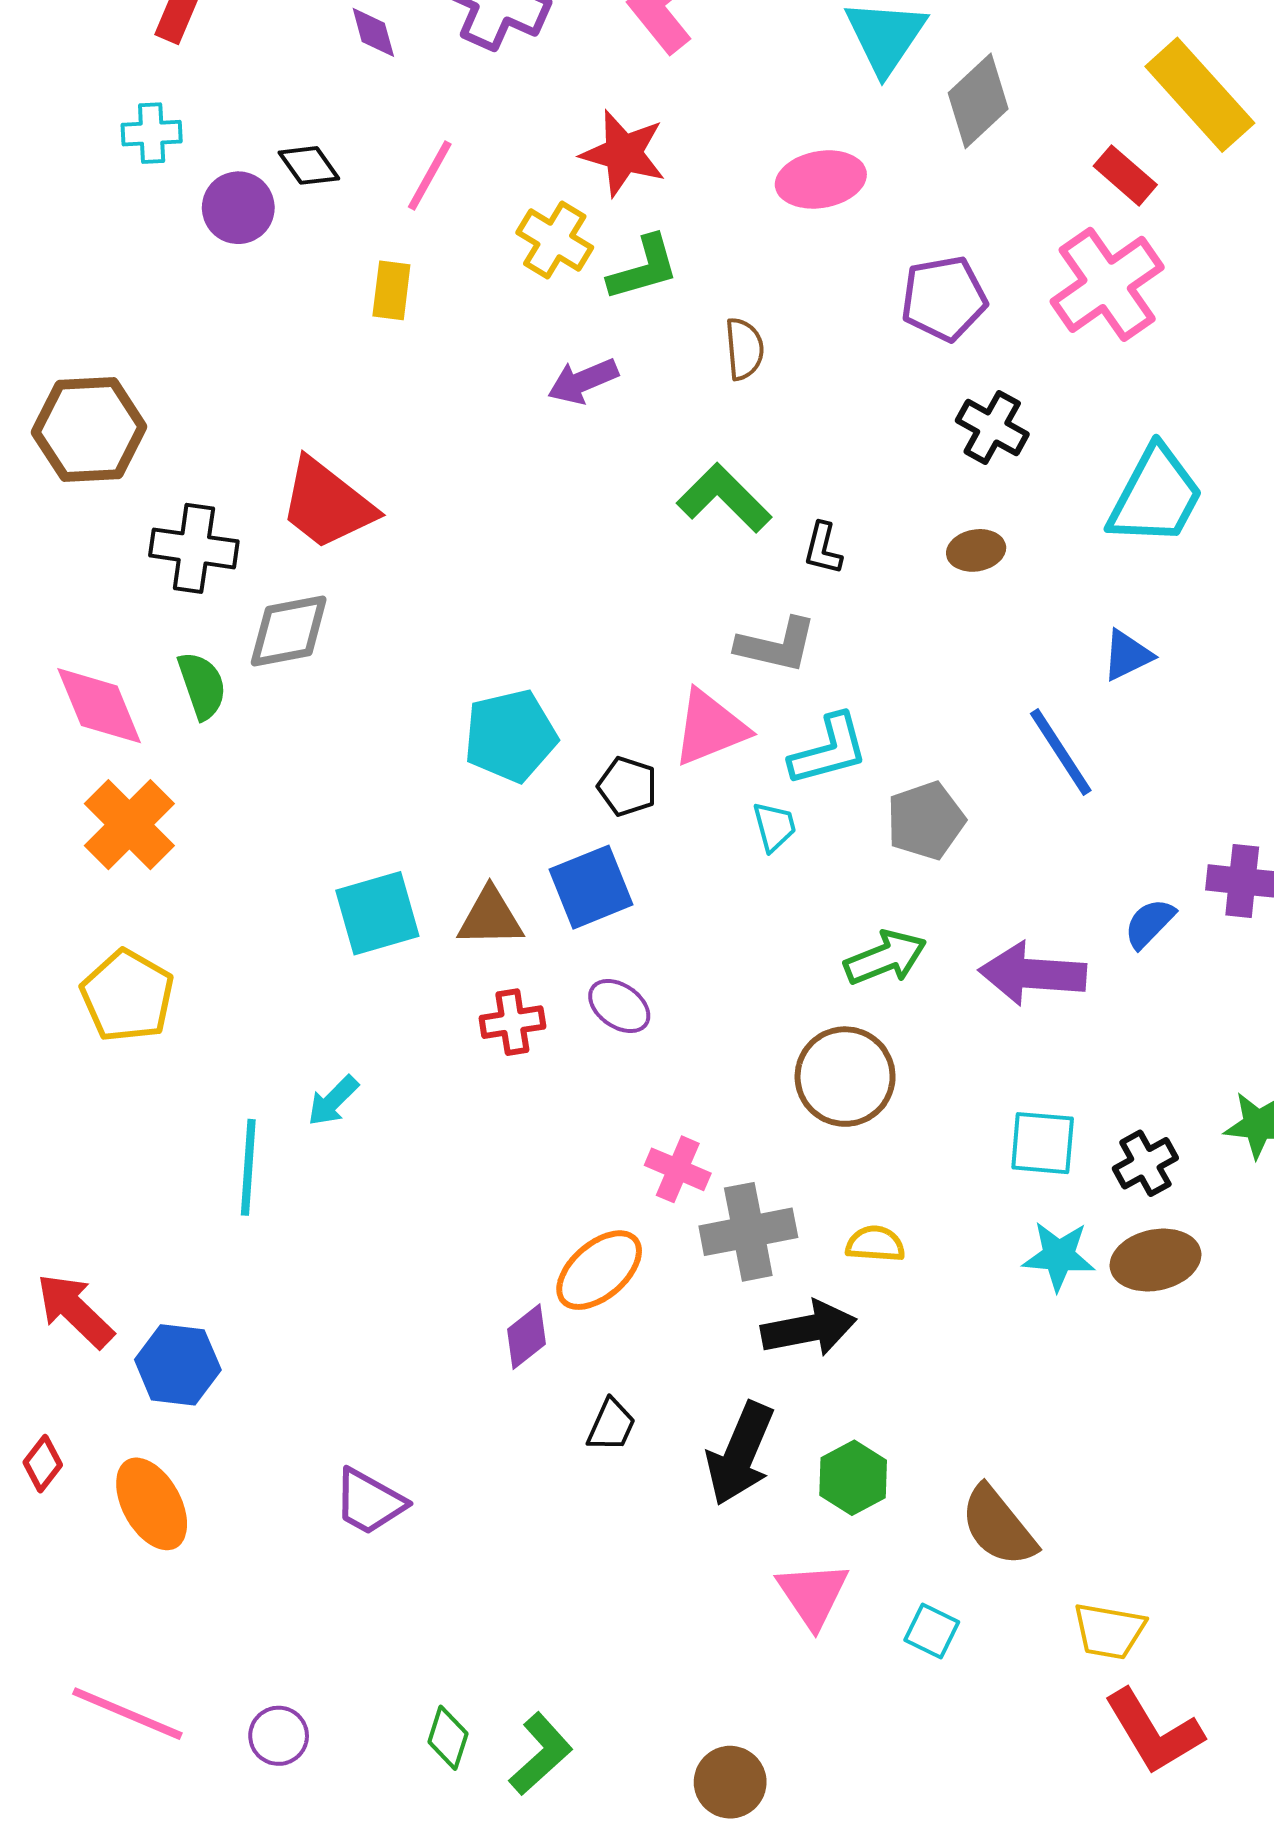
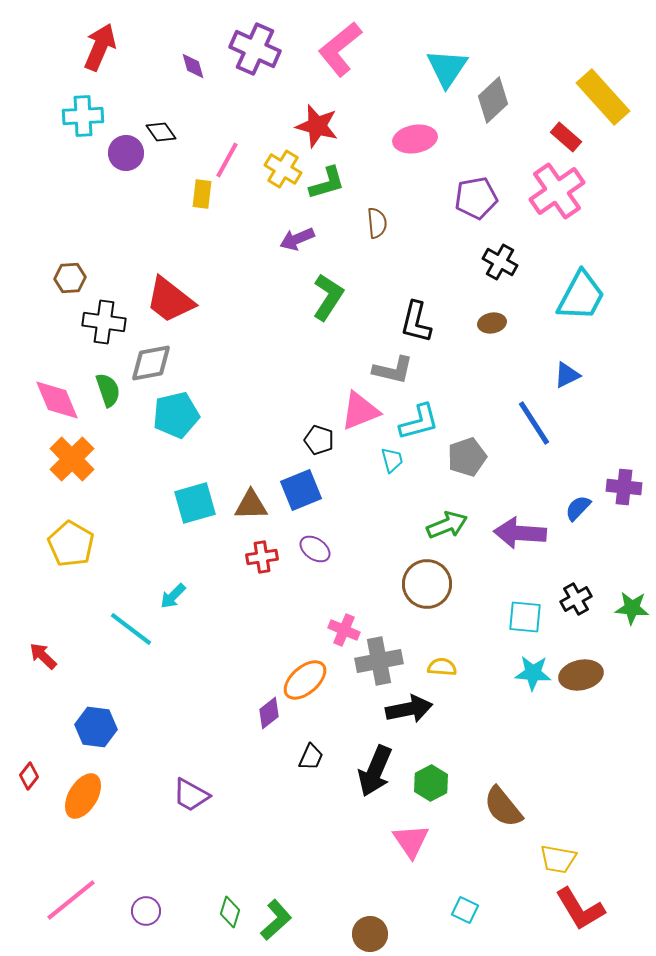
cyan cross: (152, 133) -> (83, 116), size x1.4
pink line: (430, 175) -> (227, 160), moved
brown hexagon: (89, 429) -> (70, 278), moved, size x0.6
green L-shape: (724, 498) -> (328, 297), moved, turned 78
black L-shape: (823, 548) -> (416, 322), size x1.6
cyan pentagon: (510, 736) -> (176, 415), moved
black cross: (1145, 1163) -> (576, 599), moved
cyan line: (248, 1167) -> (131, 629), turned -57
red arrow: (75, 1310) -> (43, 656), moved, size x0.7
orange ellipse: (152, 1504) -> (83, 796), turned 60
cyan square: (932, 1631) -> (465, 910), moved
pink line: (127, 1714) -> (71, 900), turned -62

